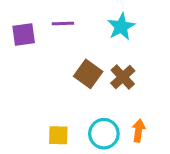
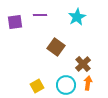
brown cross: (123, 77) -> (83, 64), moved
yellow square: (58, 135) -> (37, 86), turned -32

